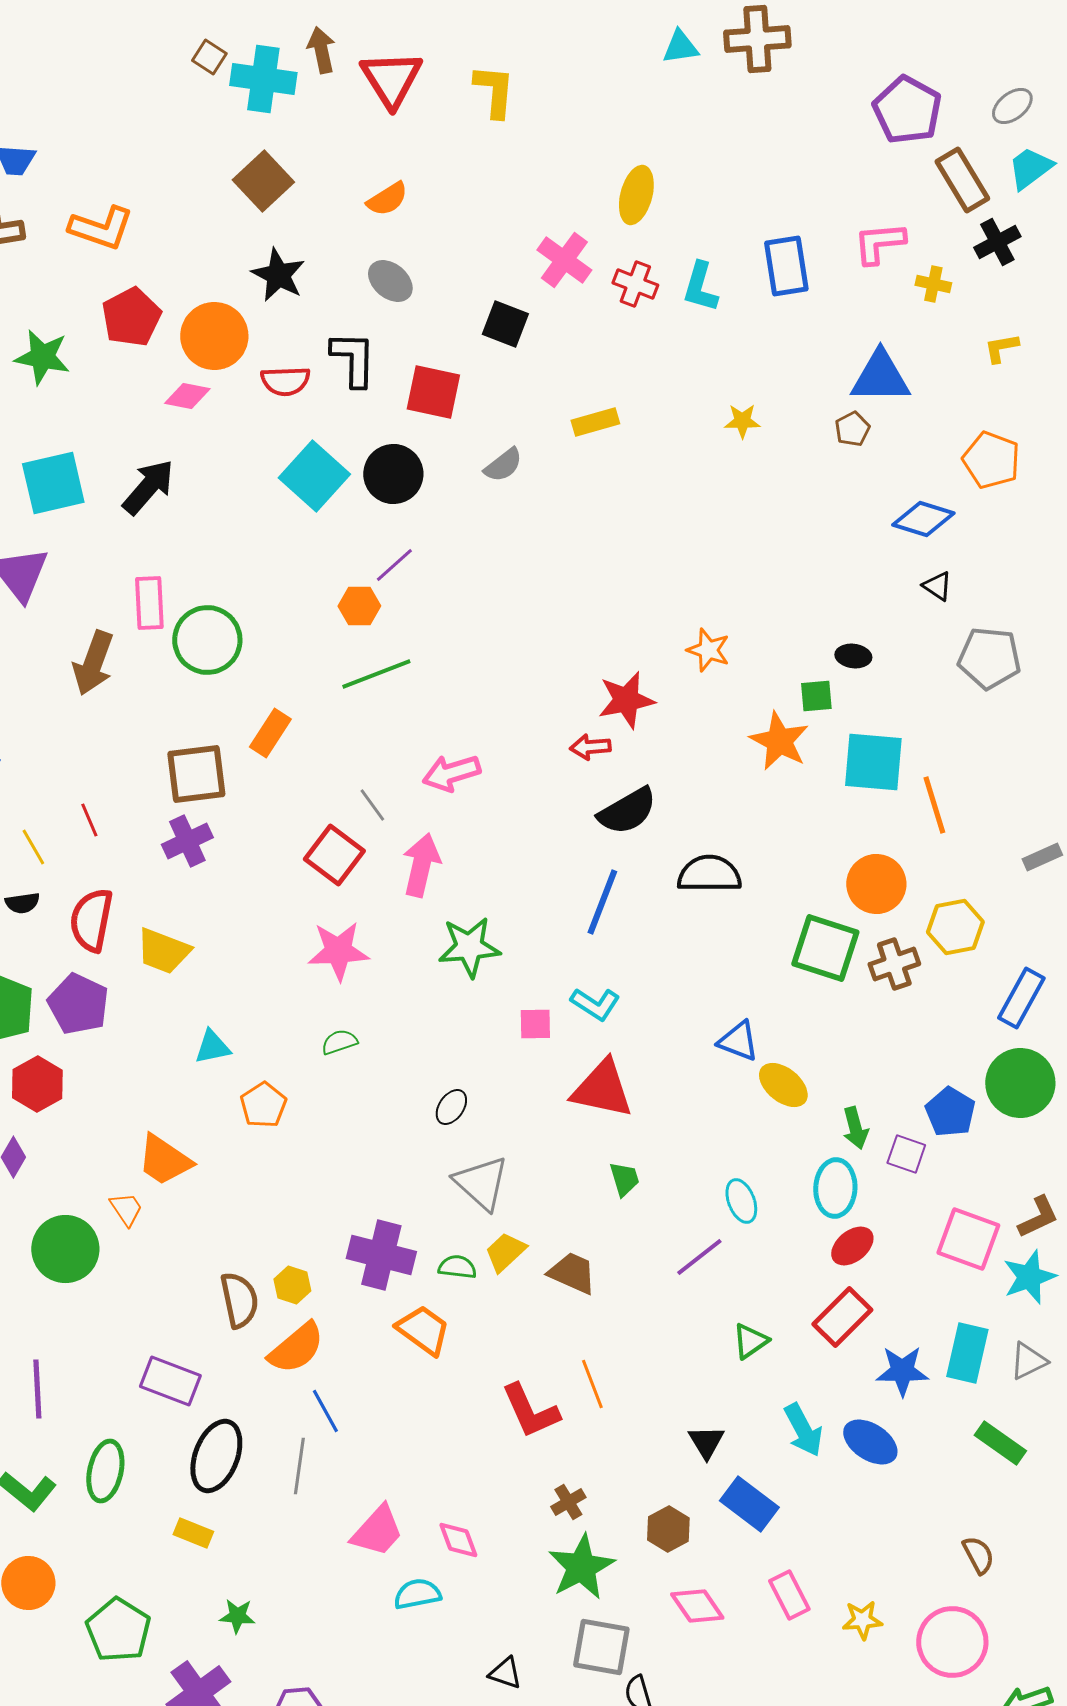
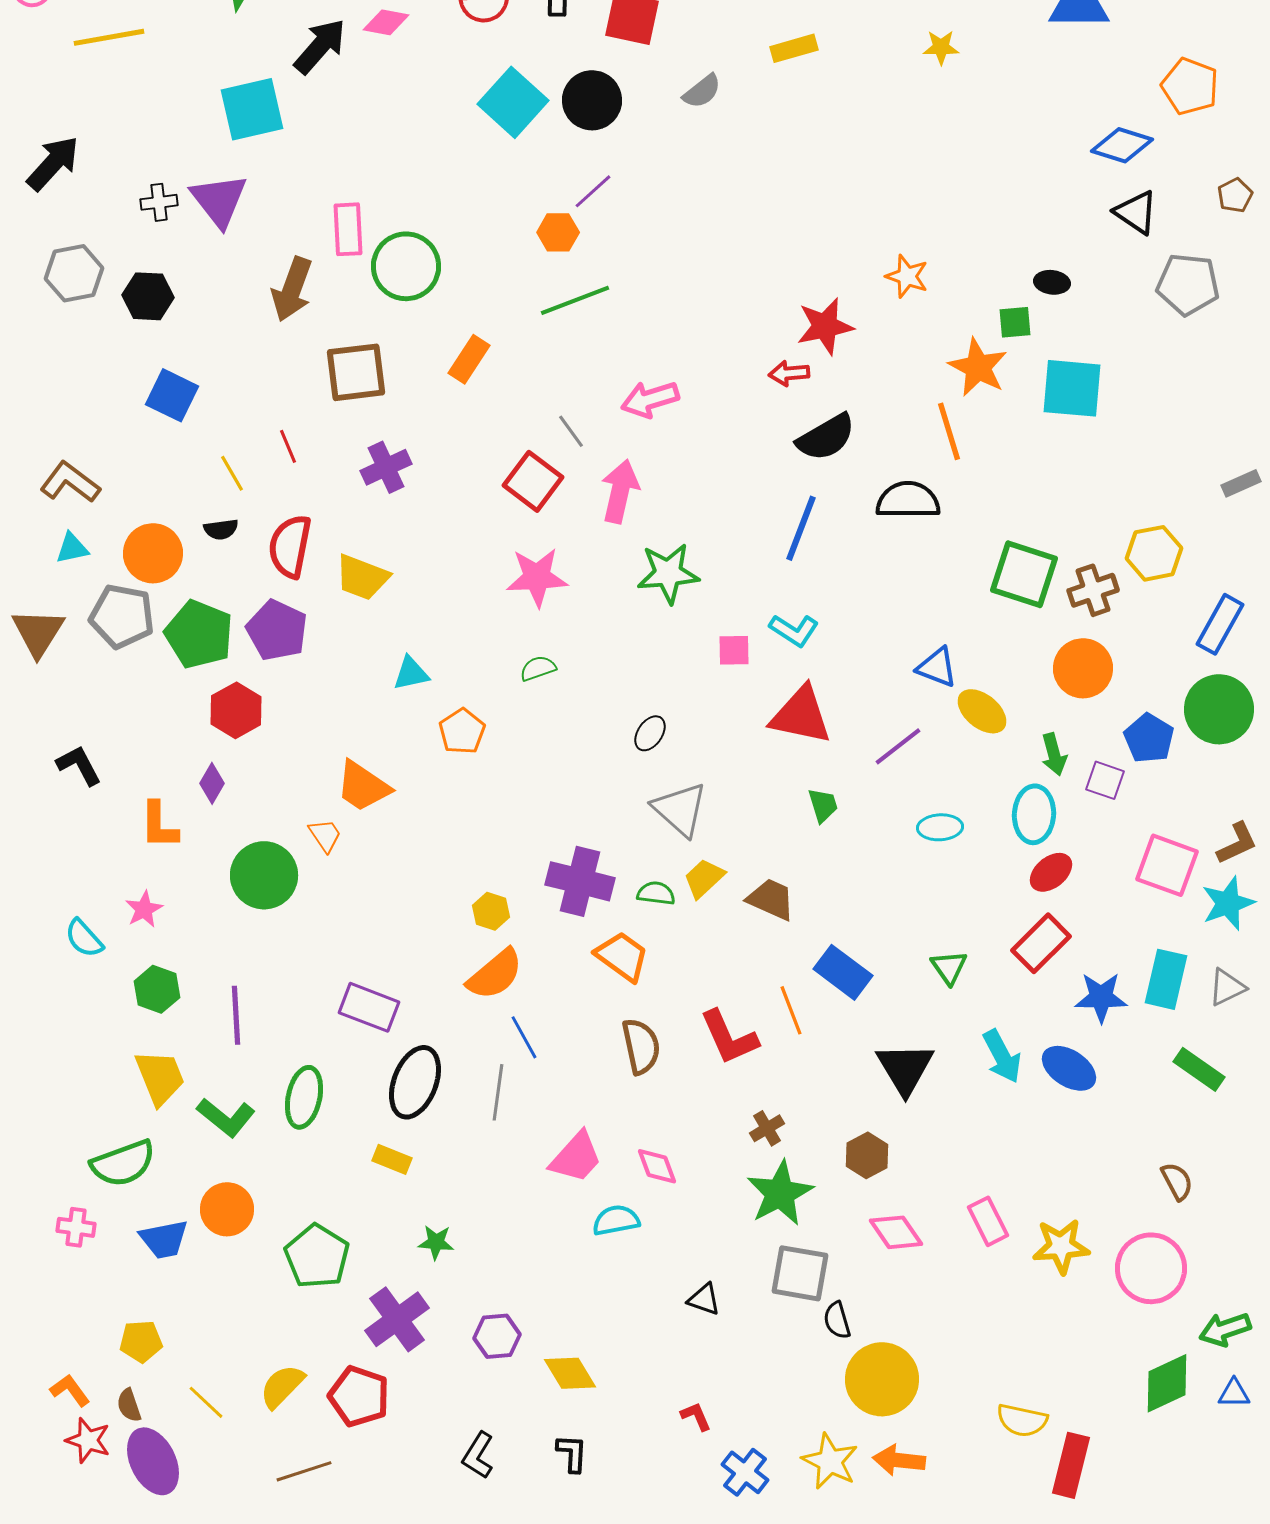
brown pentagon: (852, 429) -> (1235, 195), moved
black arrow: (148, 487) -> (320, 46), moved
black triangle: (937, 586) -> (1136, 212), size x1.5
brown square: (196, 774) -> (356, 372), moved
orange line: (934, 805) -> (949, 431), moved
orange circle: (876, 884) -> (1083, 668), moved
cyan ellipse: (741, 1201) -> (940, 827), turned -72
purple line: (699, 1257) -> (898, 746), moved
brown semicircle: (239, 1300) -> (641, 1046), moved
green triangle: (750, 1341) -> (949, 967), turned -30
black triangle: (706, 1442) -> (905, 1068), size x1.6
blue rectangle: (749, 1504) -> (843, 972), moved
yellow star: (862, 1620) -> (1061, 1246), size x1.4

